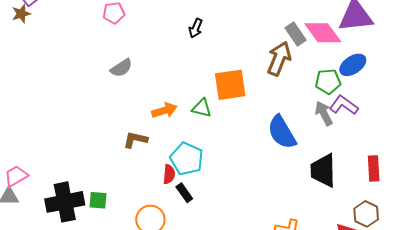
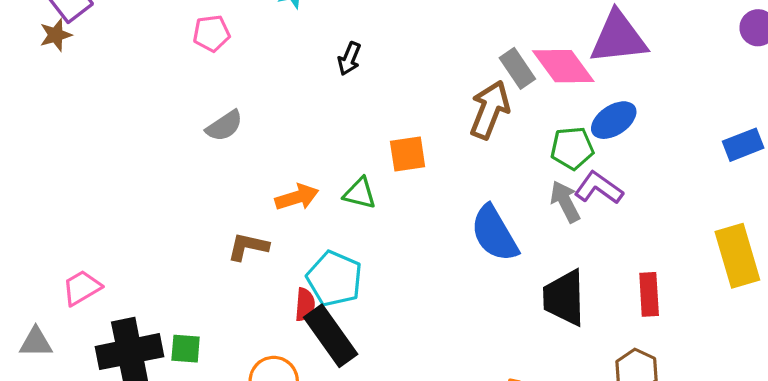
orange square: (230, 85) -> (408, 154), size x0.7
pink trapezoid: (16, 176) -> (82, 288), moved
black rectangle: (184, 193) -> (331, 336), size x1.8

